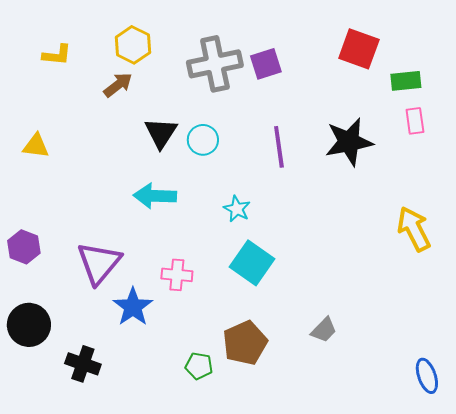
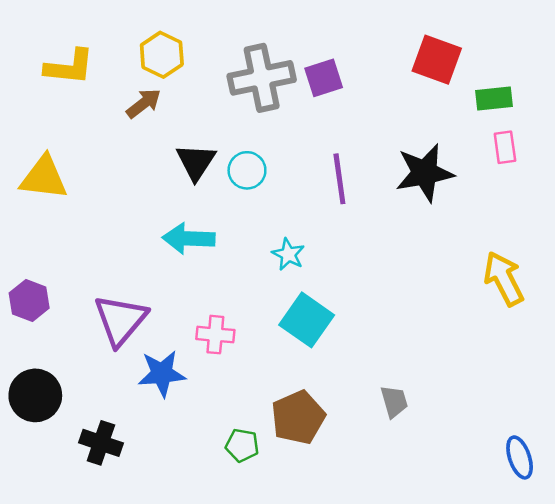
yellow L-shape: (57, 55) -> (69, 67), size x1.4
yellow triangle: (36, 146) -> (44, 178), size x1.5
blue star: (133, 307) -> (162, 374), turned 30
gray trapezoid: (324, 330) -> (394, 402), turned -60

